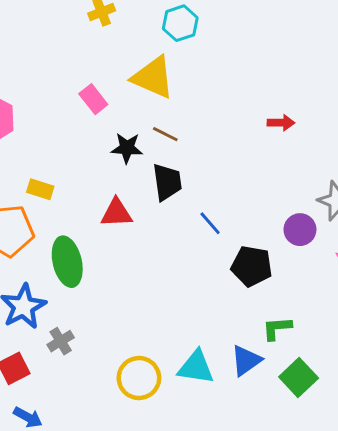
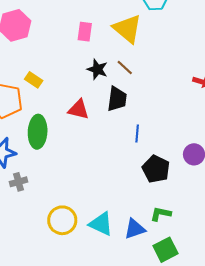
pink rectangle: (93, 99) -> (85, 32), turned 30
blue line: (210, 223) -> (137, 134), turned 30

